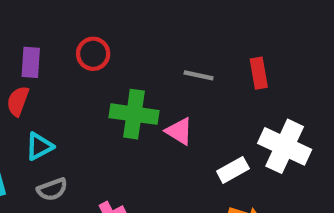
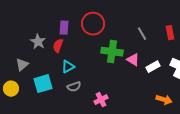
red circle: (93, 54) -> (93, 24), size x1.5
gray line: (199, 75) -> (142, 34), turned 48
white rectangle: (233, 170) -> (153, 67), moved

